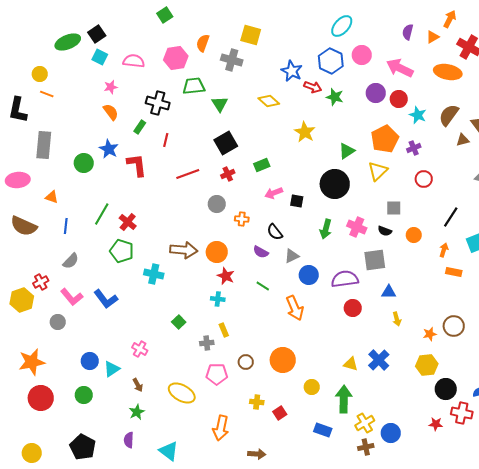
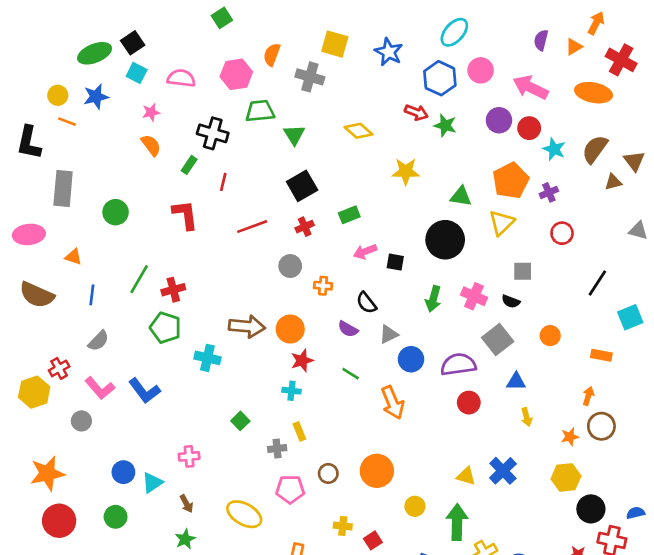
blue star: (292, 71) -> (389, 52), moved
yellow star: (305, 132) -> (406, 171), turned -30
blue star: (109, 149) -> (96, 97), moved, turned 30
green triangle: (347, 151) -> (461, 196), turned 42
red cross: (128, 222) -> (173, 290), turned 36
orange circle: (414, 235) -> (550, 336), moved
orange arrow: (444, 250) -> (588, 396), moved
gray square: (375, 260) -> (498, 340), turned -30
red star: (226, 276) -> (302, 361), turned 30
pink cross: (140, 349) -> (189, 456), turned -35

